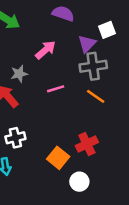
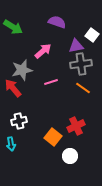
white square: (107, 30) -> (92, 35), turned -32
purple triangle: (87, 44) -> (76, 46), turned 35
gray star: (19, 74) -> (22, 70), size x1.5

